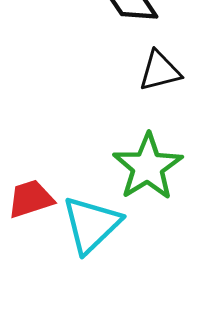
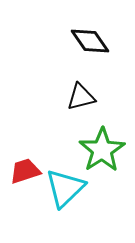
black triangle: (160, 71) -> (81, 97), moved

